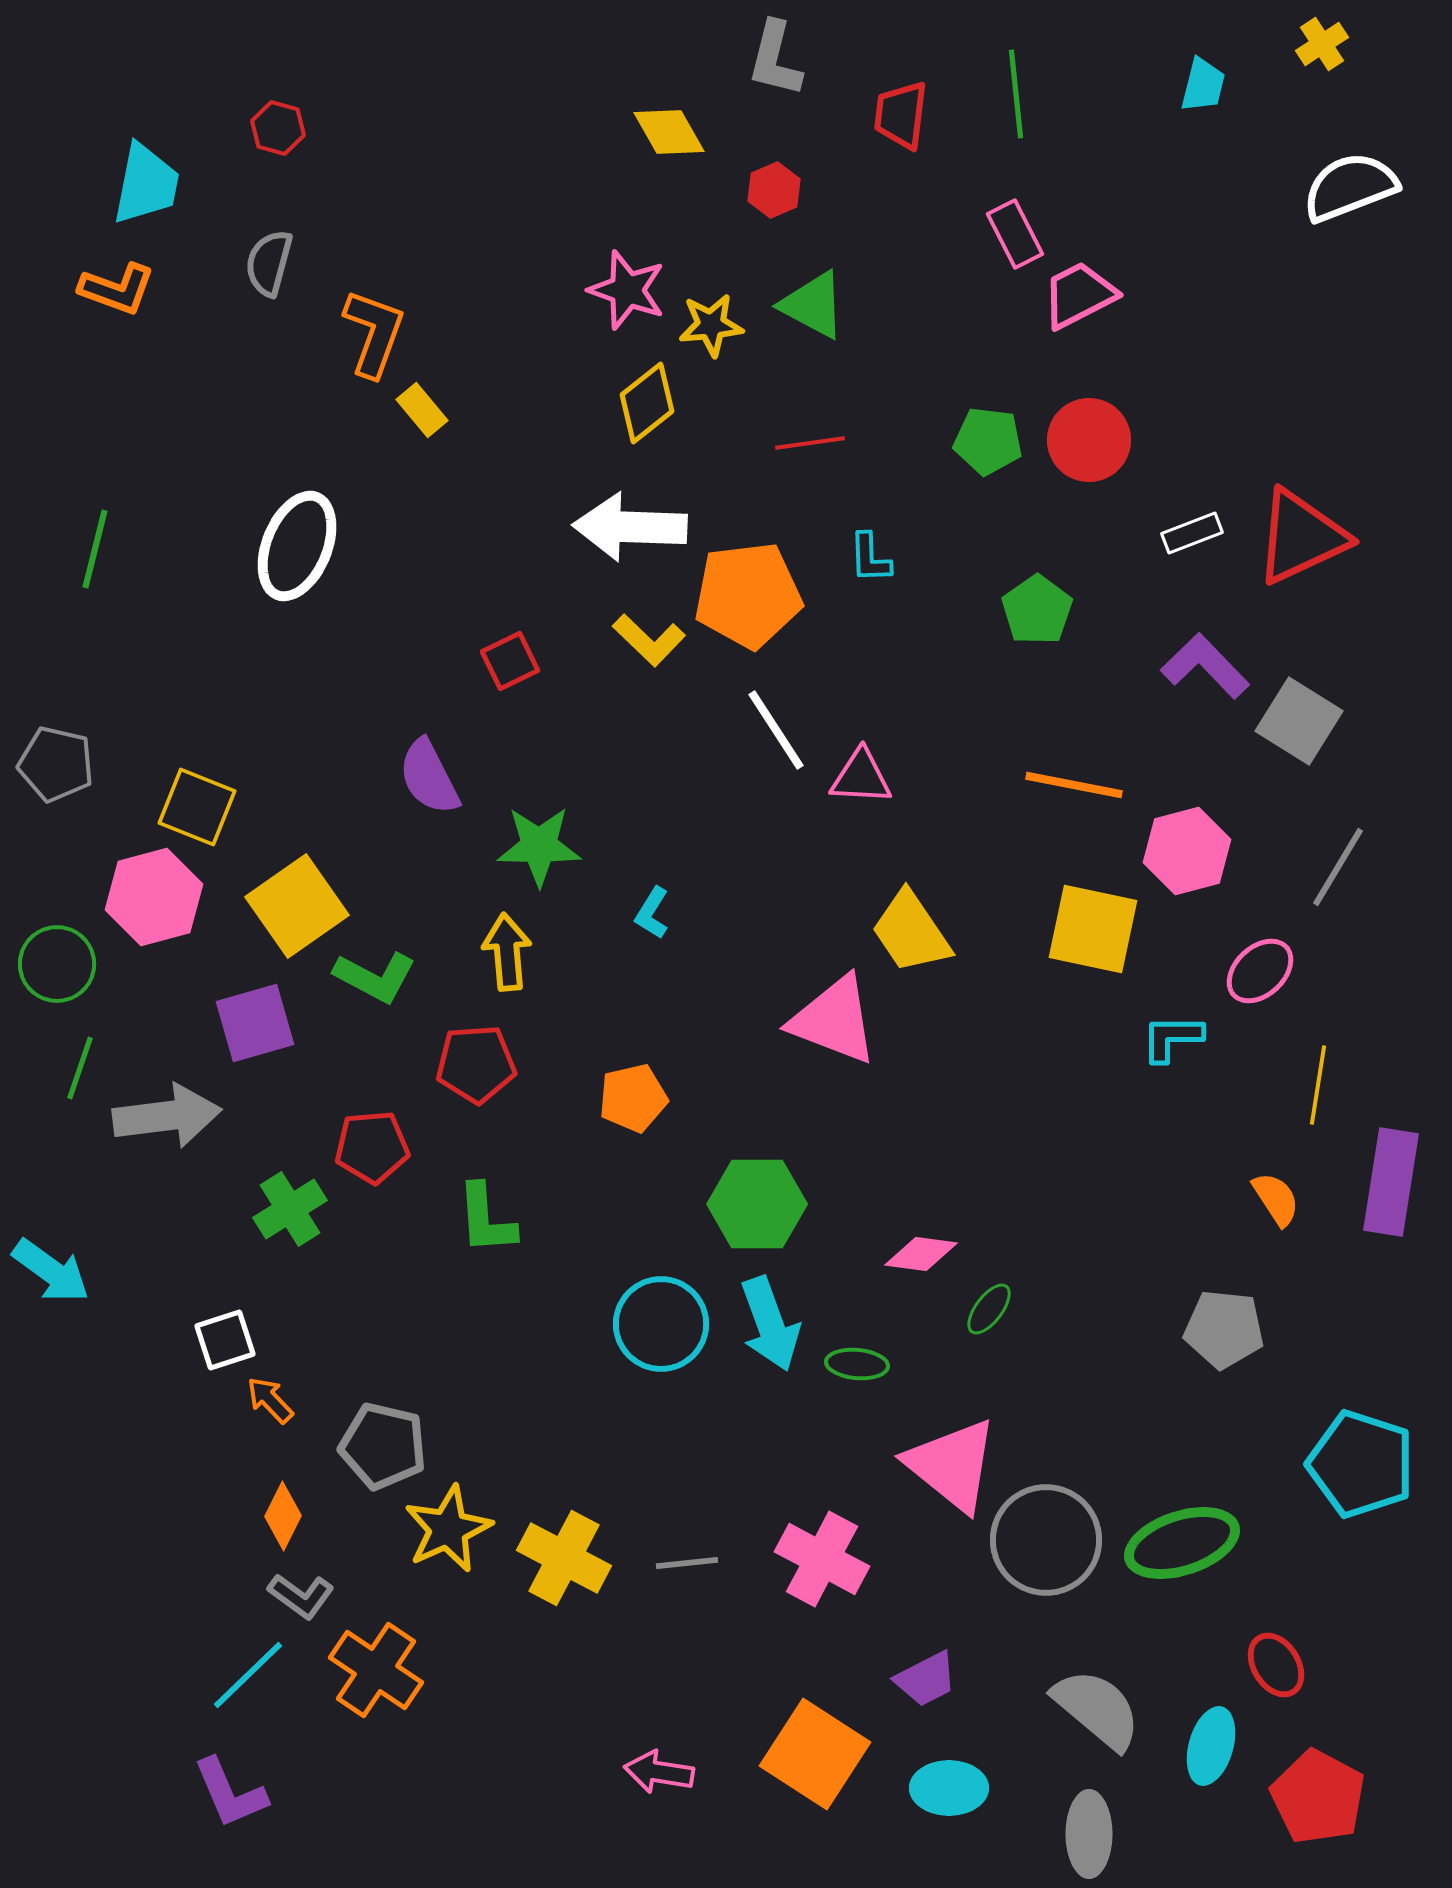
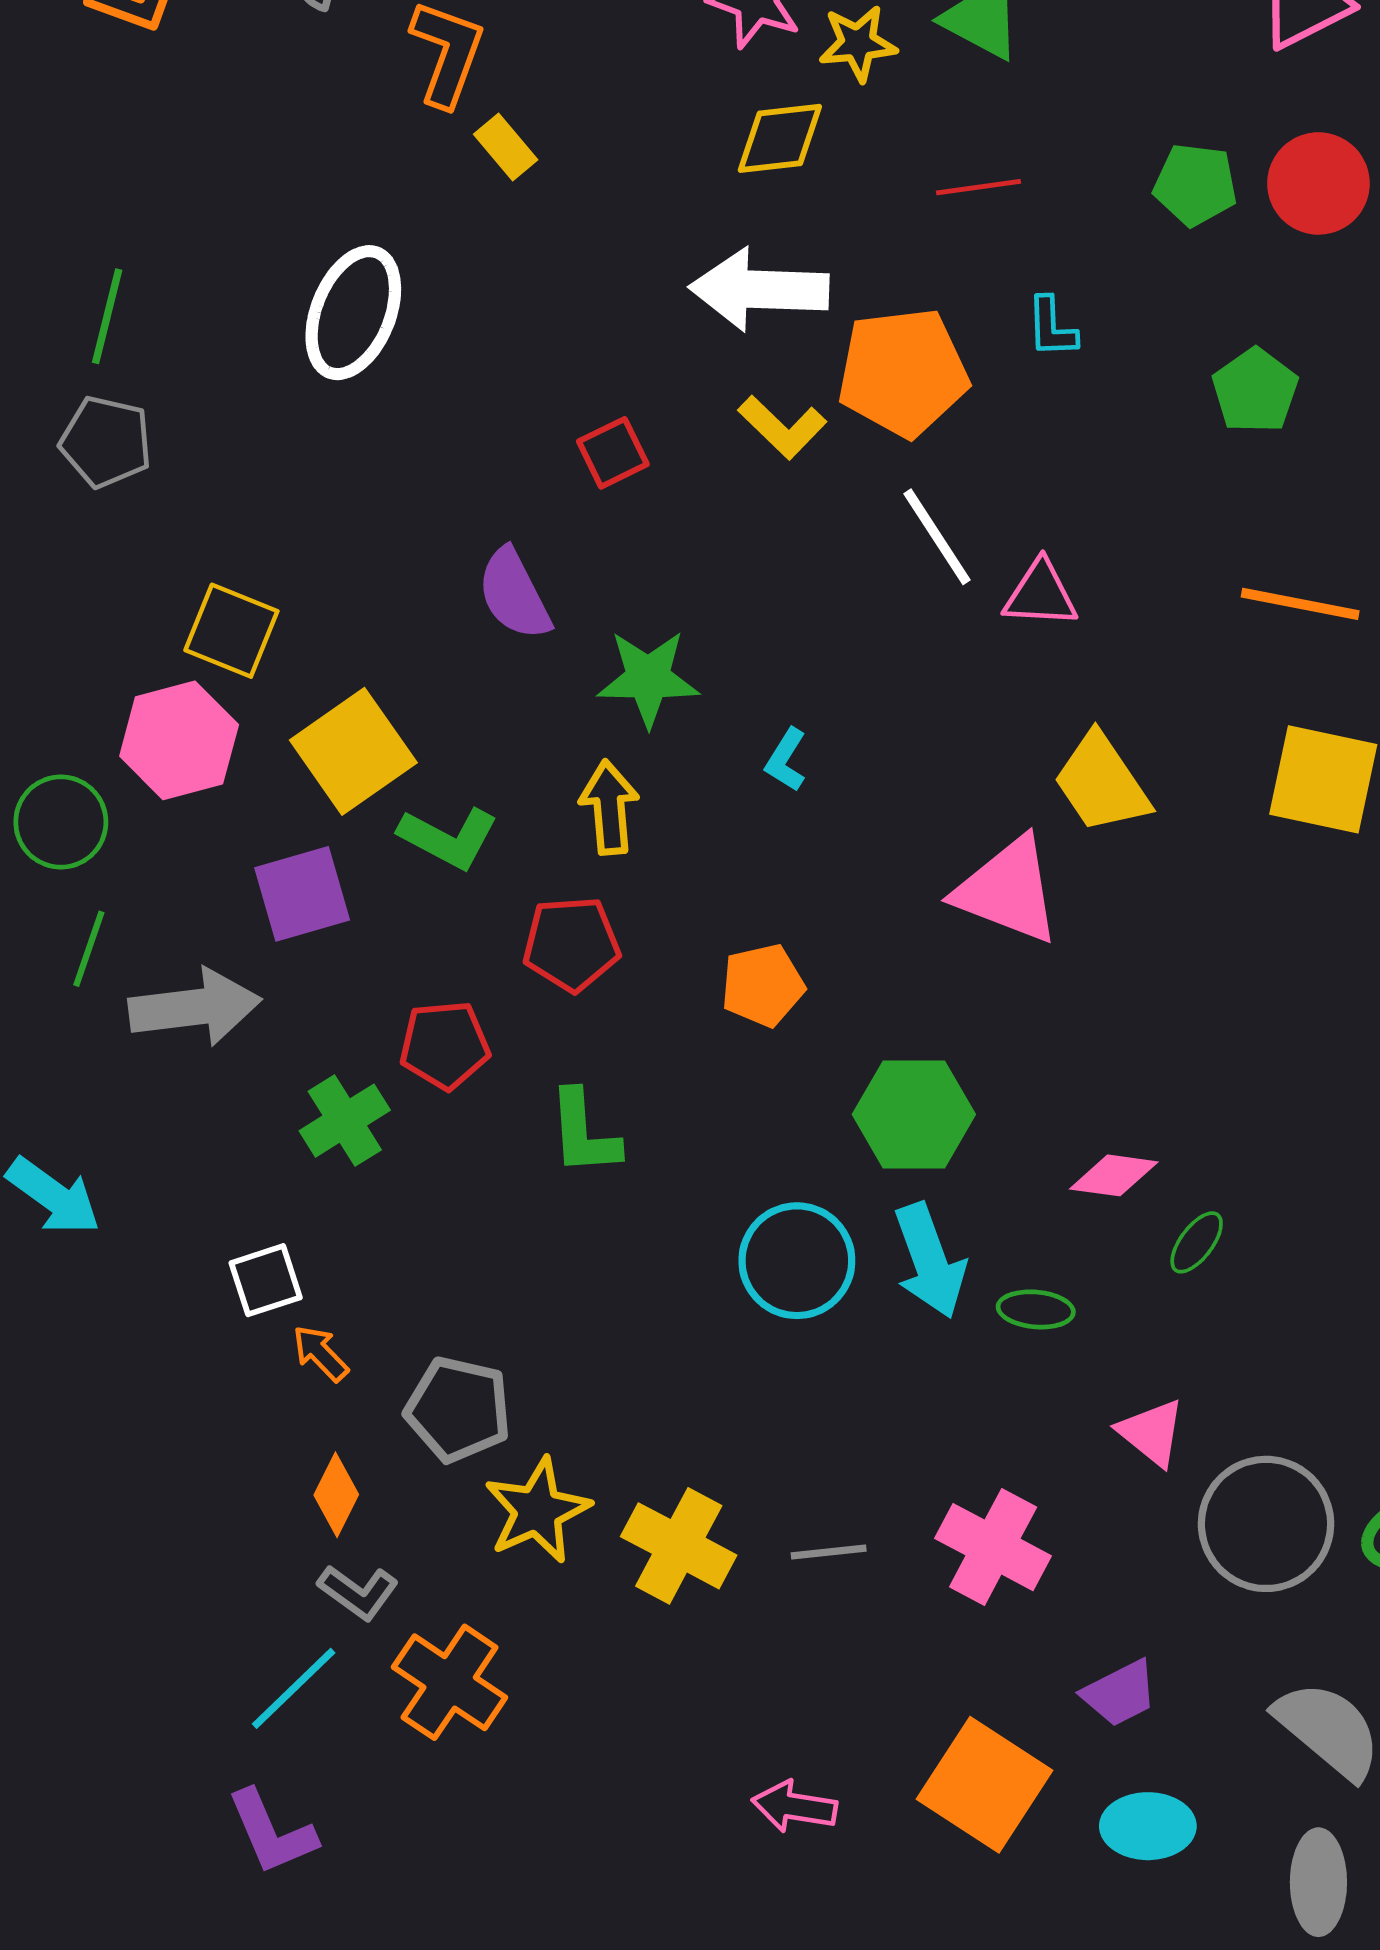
yellow diamond: (647, 403) -> (780, 138), turned 32
gray pentagon: (56, 764) -> (106, 442), moved
pink triangle: (952, 1465) -> (1151, 1433), size x0.6

